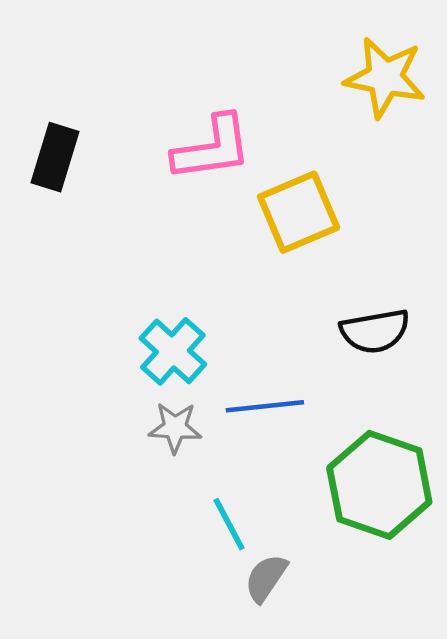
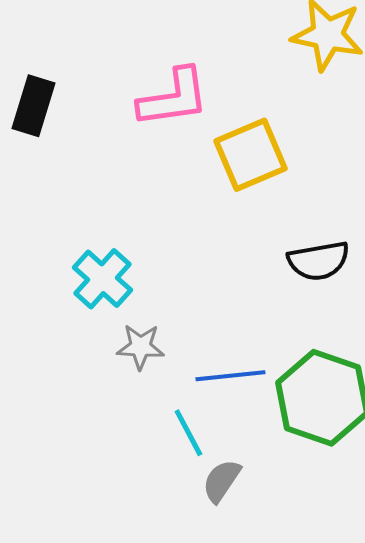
cyan cross: (173, 351) -> (102, 279), moved
blue line: (265, 406) -> (230, 376), moved

